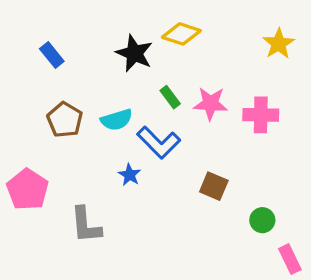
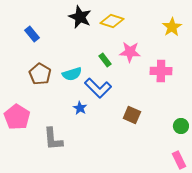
black star: (134, 53) -> (80, 17), moved
pink star: (211, 104) -> (130, 52), moved
green circle: (262, 220) -> (181, 126), moved

